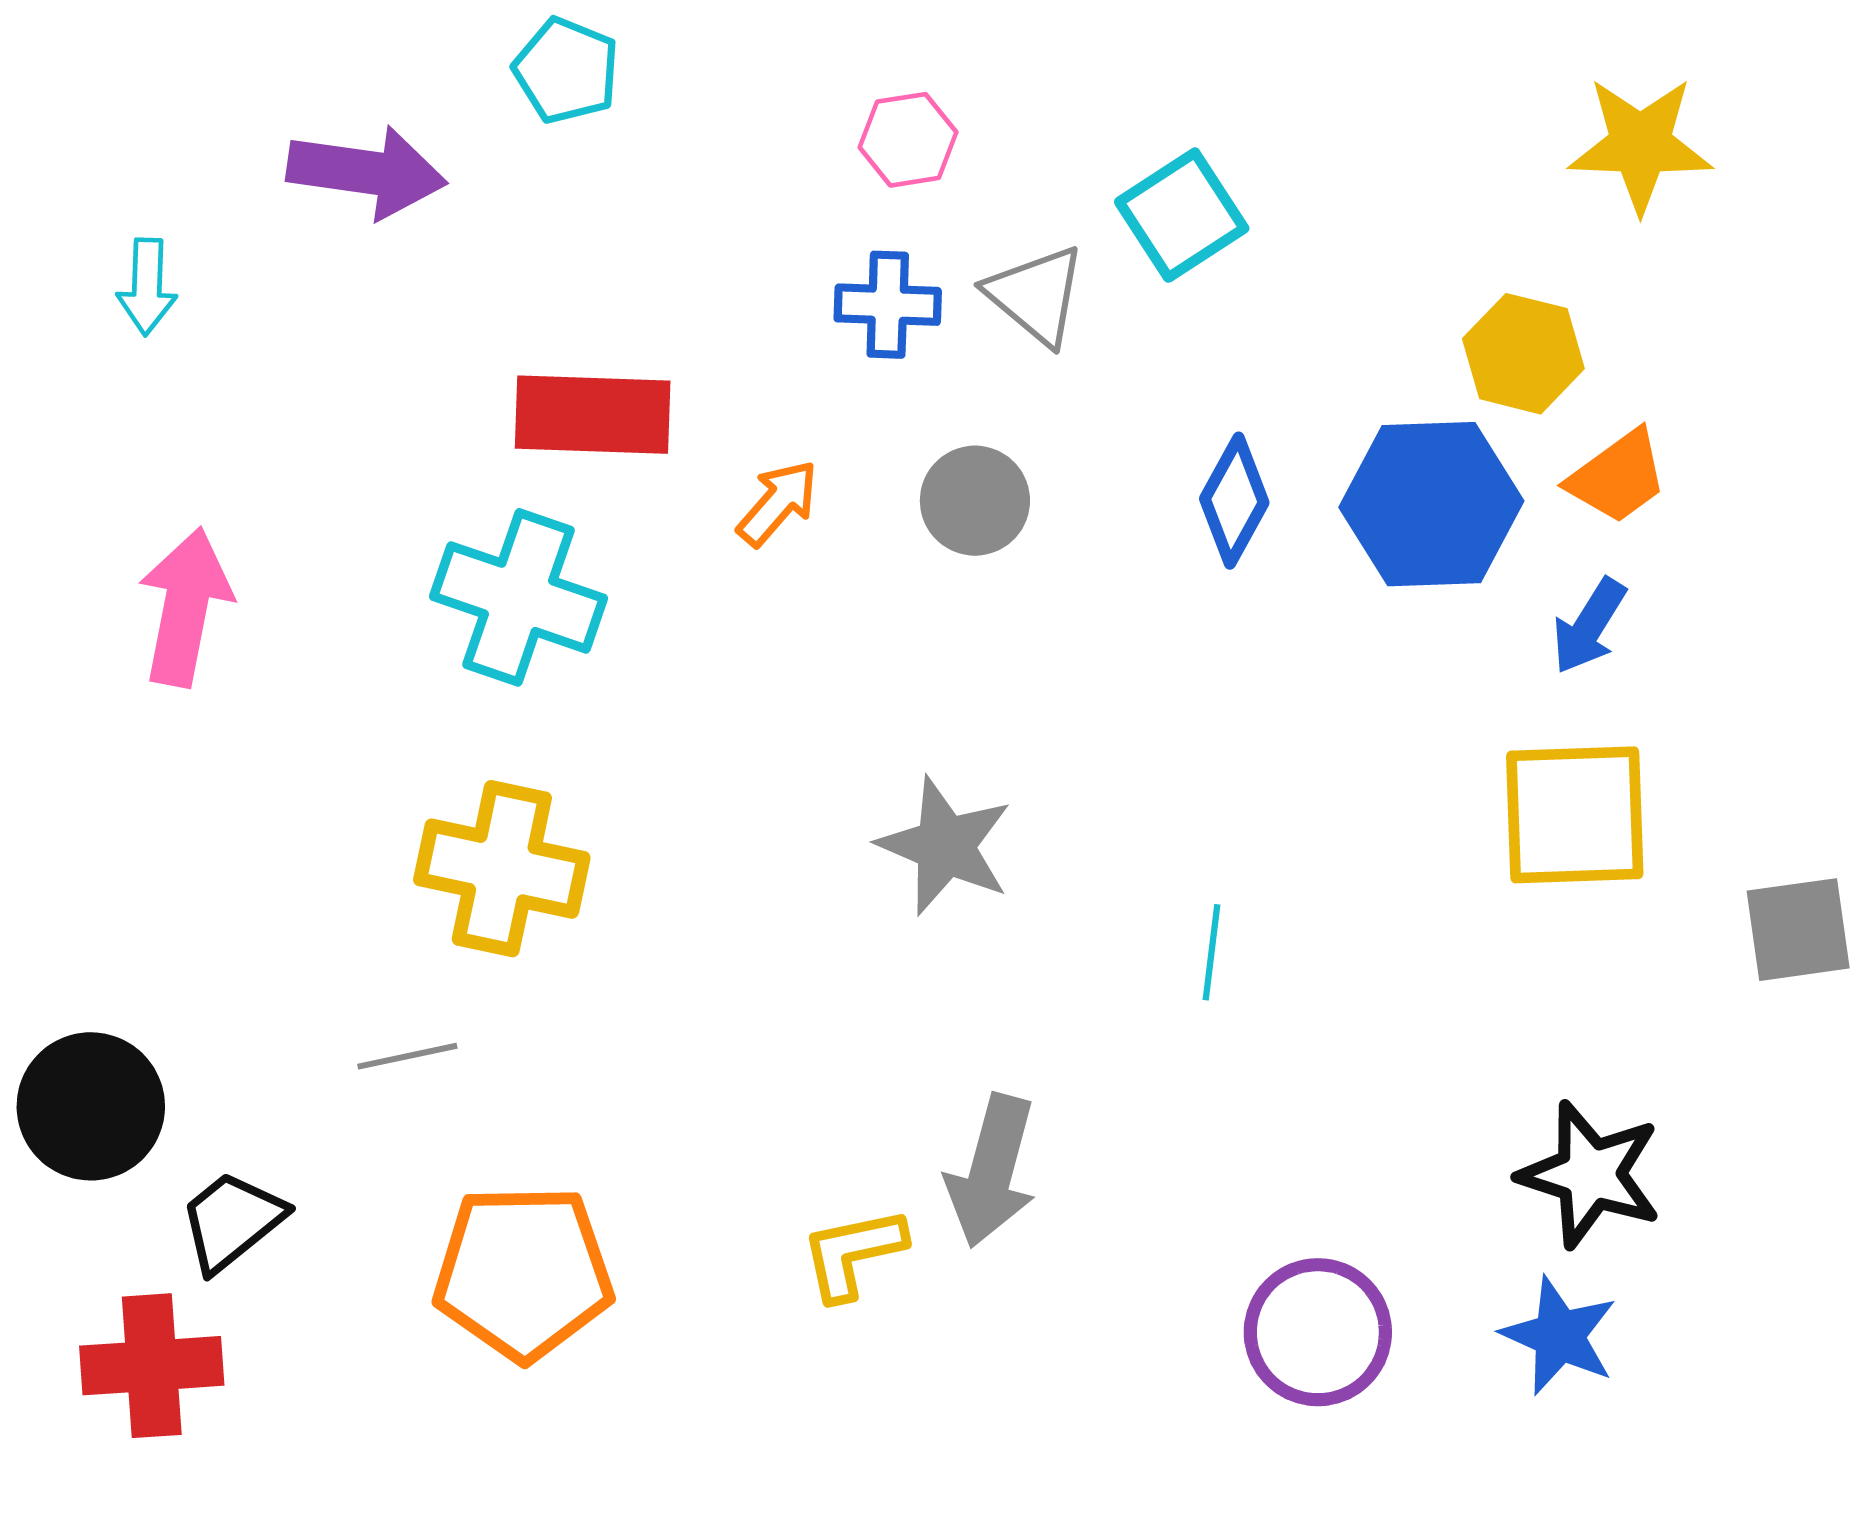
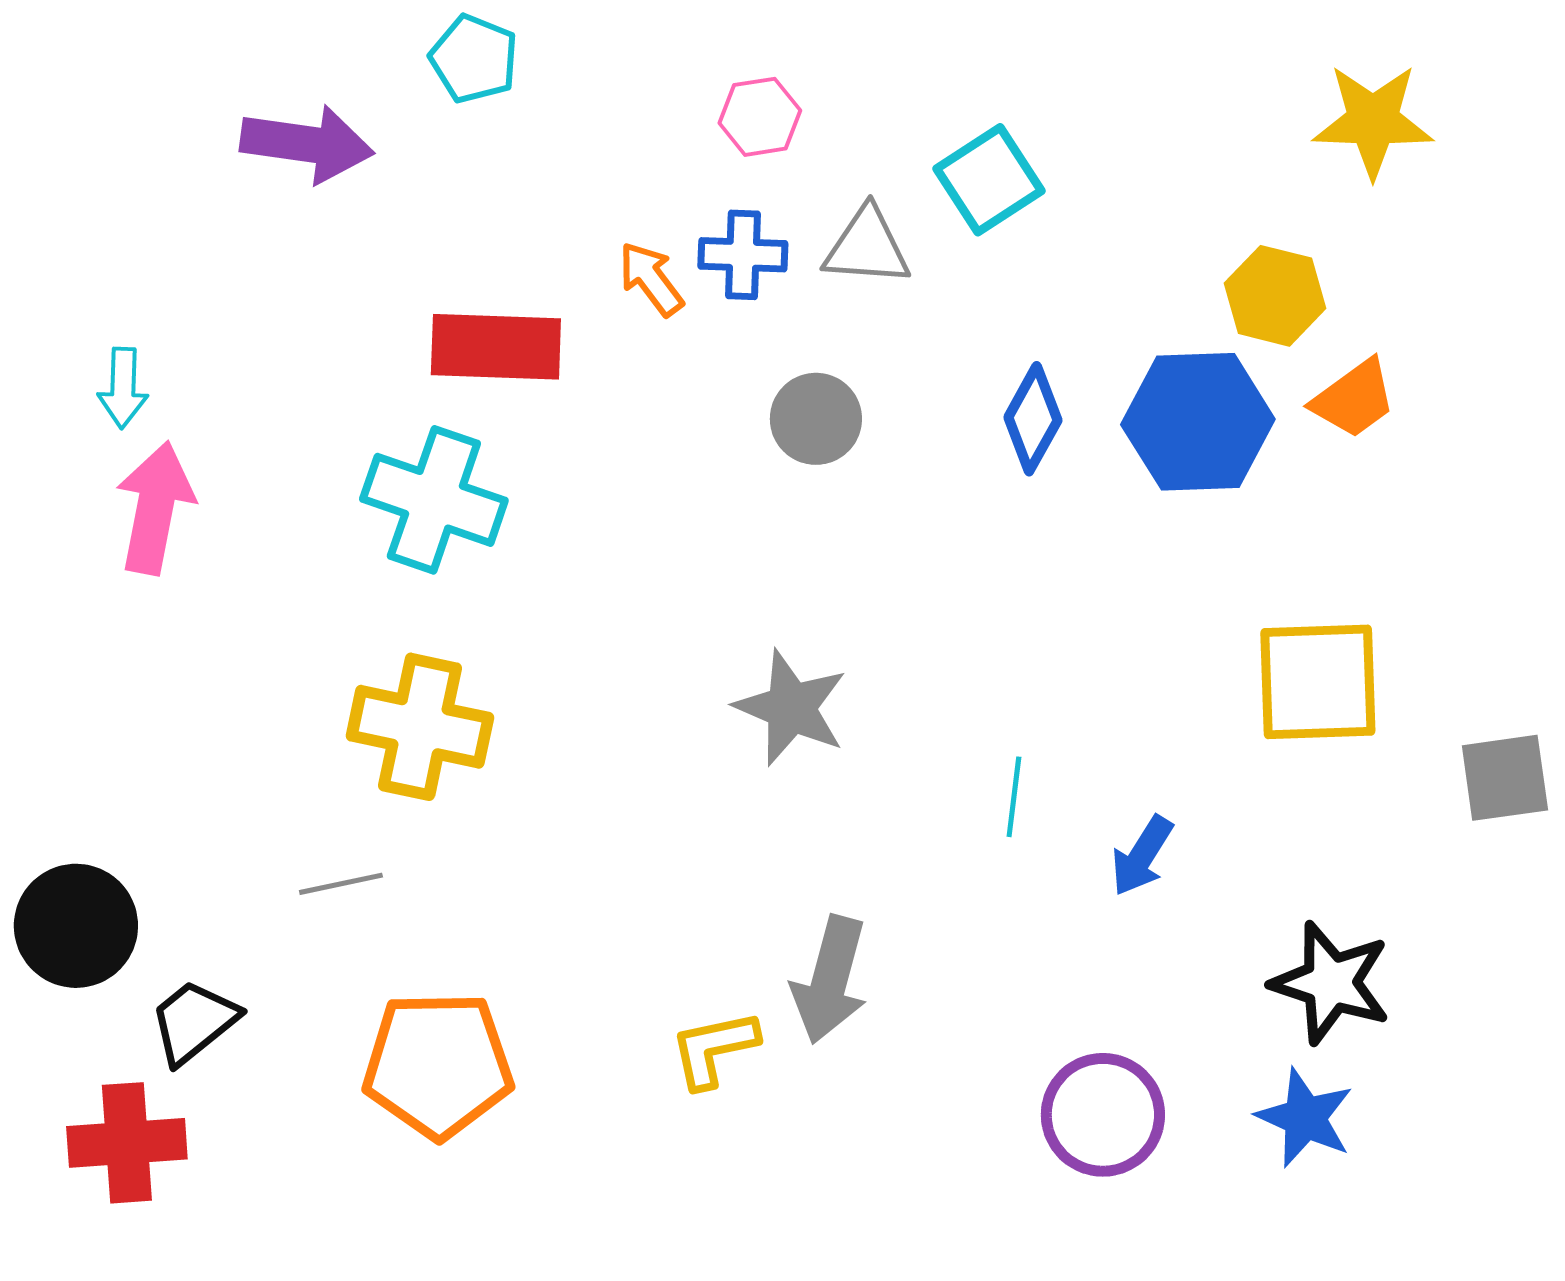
cyan arrow: (147, 287) -> (123, 388), moved
gray triangle: (1036, 295) -> (867, 247), turned -36
orange arrow: (778, 503) -> (651, 279), moved, turned -78
blue arrow: (1589, 626) -> (1142, 856), moved

